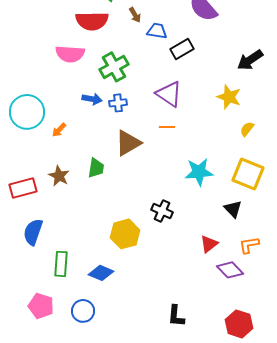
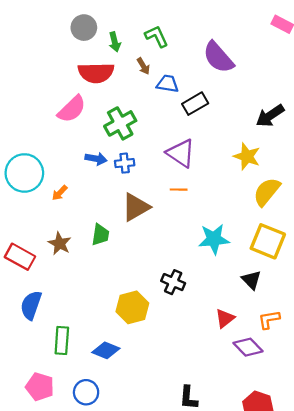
pink semicircle: (70, 54) -> (72, 109), turned -48
yellow semicircle: (247, 129) -> (267, 192), size x1.8
red rectangle: (23, 188) -> (20, 257), turned 44

